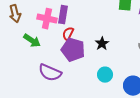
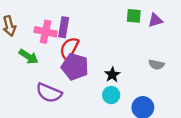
red semicircle: (68, 34) -> (69, 49), size x1.5
black star: (102, 44) -> (112, 75), moved

